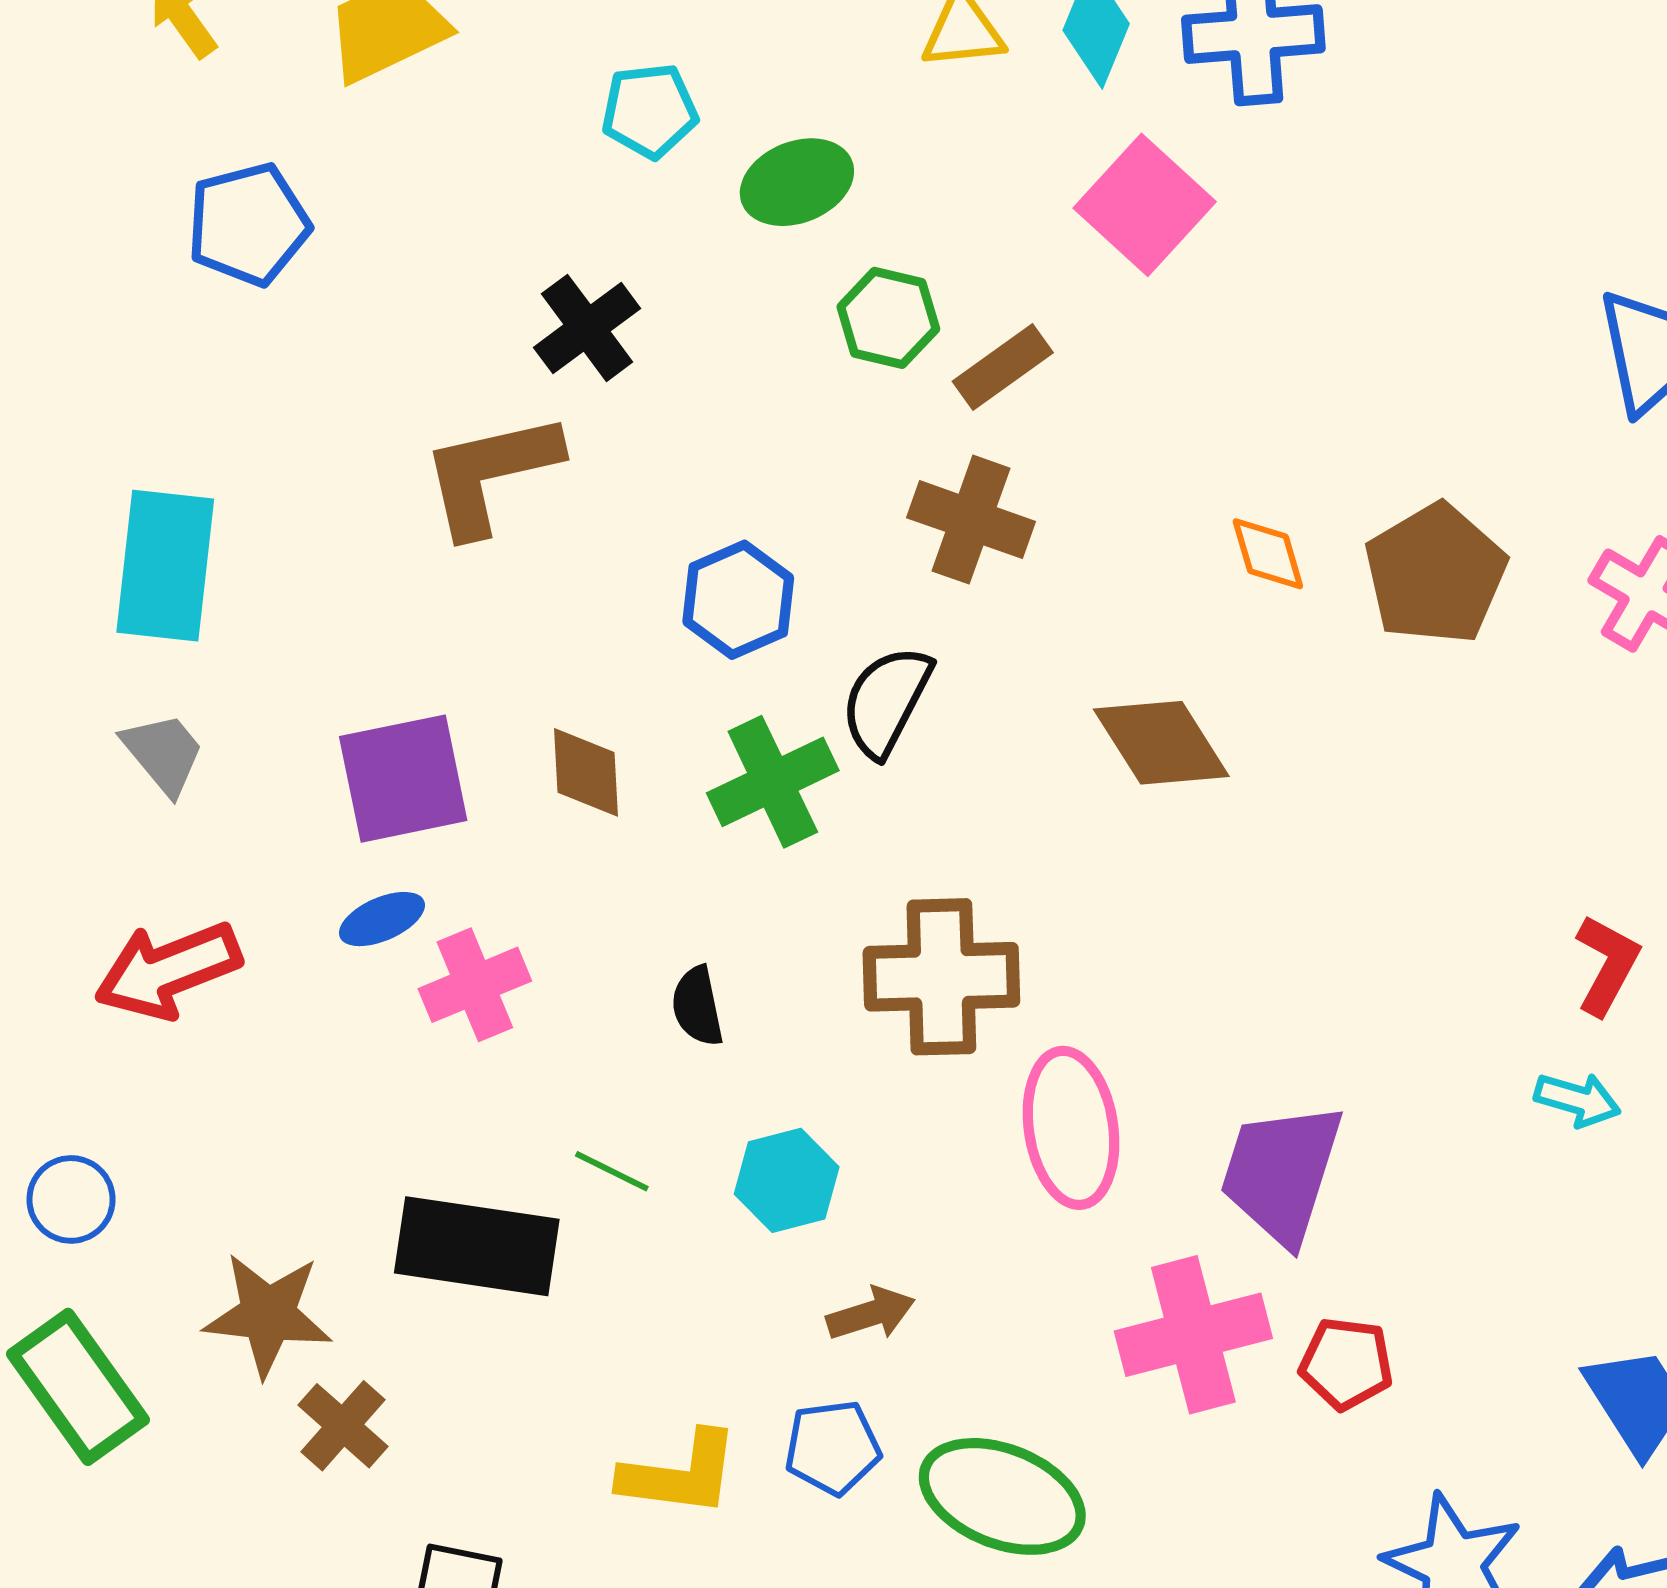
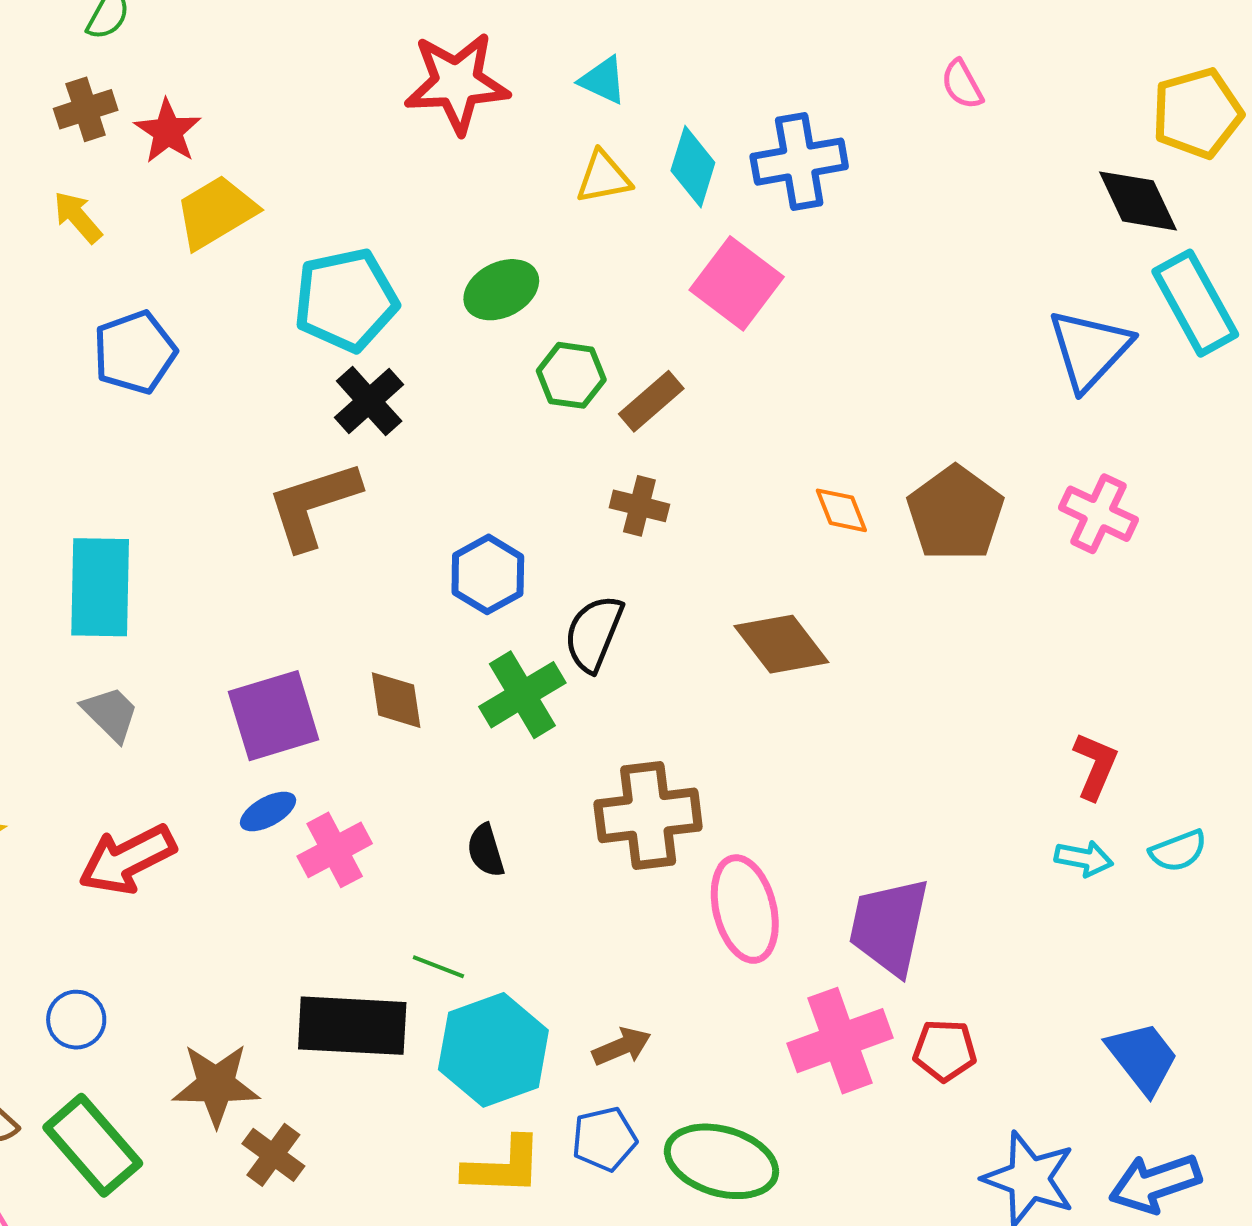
cyan pentagon: (650, 111) -> (346, 300), moved, size x1.6
brown cross: (971, 520) -> (639, 506), size x0.7
cyan hexagon: (787, 1180) -> (493, 1050), moved, size x1.6

